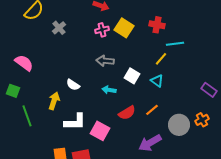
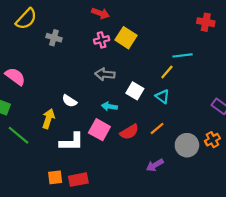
red cross: (157, 25) -> (206, 22), moved
gray cross: (59, 28) -> (54, 38), turned -32
green line: (27, 116) -> (18, 135), turned -30
pink square: (100, 131) -> (99, 130), moved
purple arrow: (150, 143) -> (155, 165), size x0.7

